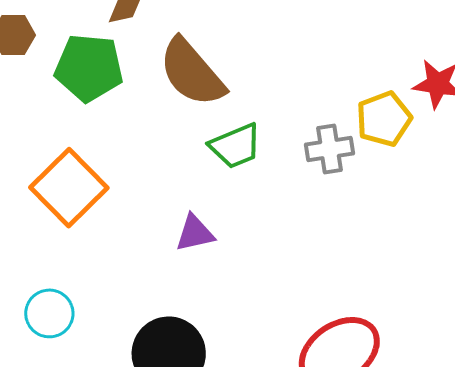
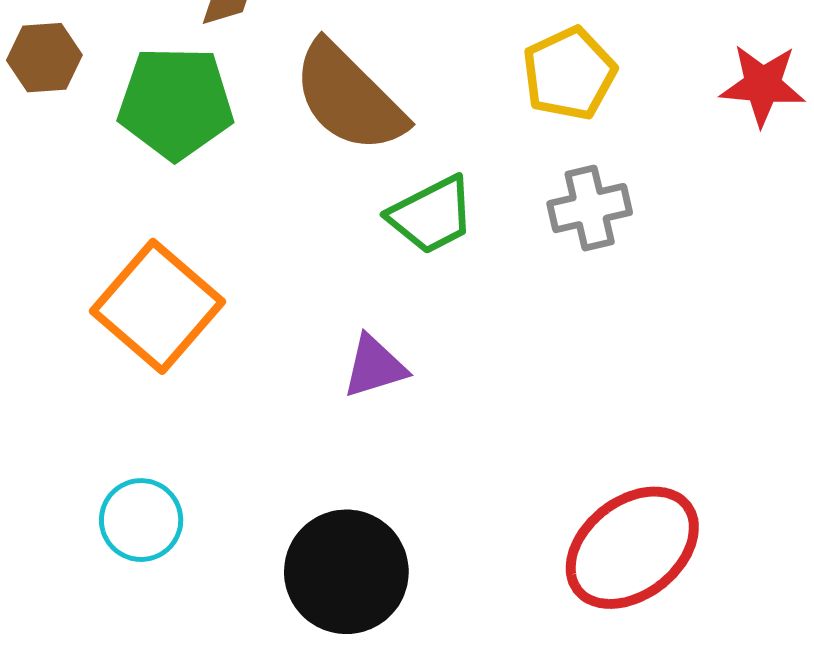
yellow pentagon: (384, 119) -> (569, 74), moved

